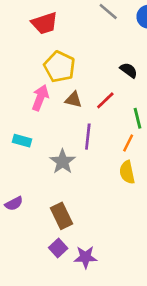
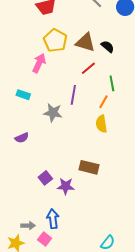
brown triangle: (73, 100) -> (85, 42), moved, size x1.5
gray star: (63, 162) -> (53, 113), turned -30
purple semicircle: (14, 204) -> (22, 138), moved
brown rectangle: (61, 216) -> (89, 167), moved, turned -54

